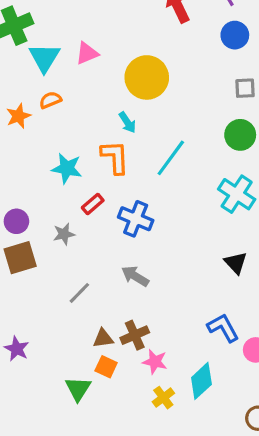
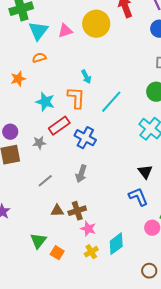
yellow circle: (147, 77) -> (96, 24), moved
orange star: (18, 116) -> (18, 79), moved
red rectangle: (93, 204) -> (59, 126), size x1.5
gray arrow: (135, 276) -> (81, 174), turned -108
blue L-shape: (223, 328) -> (138, 197), moved
orange square: (106, 367) -> (57, 253), moved

